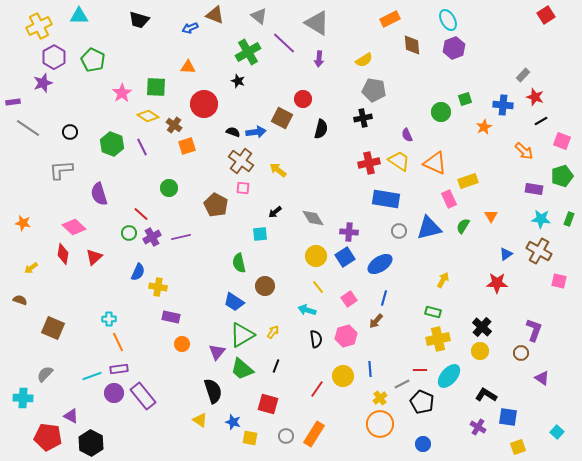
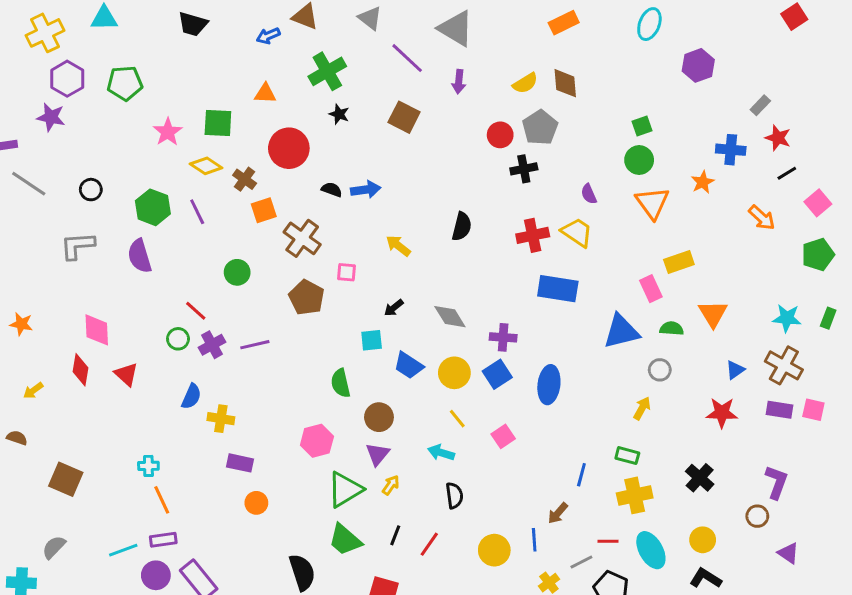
cyan ellipse: (448, 20) -> (649, 24), turned 50
brown diamond: (412, 45) -> (565, 83), moved
purple hexagon: (454, 48) -> (698, 65), moved
green cross: (248, 52) -> (327, 71), moved
green pentagon: (93, 60) -> (125, 83), turned -30
purple star: (43, 83) -> (51, 117), turned 30
gray pentagon: (374, 90) -> (540, 127), turned 30
red circle: (303, 99) -> (500, 135), moved
green square: (465, 99) -> (642, 126), moved
brown square: (282, 118) -> (404, 117), moved
black semicircle: (321, 129) -> (462, 227), moved
pink square: (562, 141) -> (818, 203), turned 30
brown cross: (241, 161) -> (302, 238), moved
orange triangle: (435, 163) -> (652, 203), moved, turned 30
purple rectangle: (534, 189) -> (779, 410), moved
purple semicircle: (99, 194) -> (140, 256), moved
orange triangle: (491, 216) -> (713, 314), size x1.5
green semicircle: (463, 226) -> (672, 328), turned 63
pink diamond: (74, 227) -> (97, 330), turned 45
gray circle: (399, 231) -> (660, 370), moved
red triangle: (94, 257) -> (126, 374), turned -36
blue ellipse: (380, 264) -> (549, 385), turned -50
blue line: (384, 298) -> (581, 475), moved
blue trapezoid: (234, 302) -> (409, 365), moved
brown arrow: (376, 321) -> (558, 513), moved
pink hexagon: (346, 336) -> (317, 441), moved
yellow circle: (480, 351) -> (703, 540), moved
purple triangle: (217, 352) -> (378, 454), moved
cyan ellipse: (449, 376) -> (651, 550), turned -70
red line: (317, 389) -> (429, 544), moved

